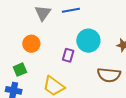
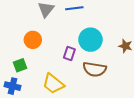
brown semicircle: (109, 75) -> (95, 69), moved

